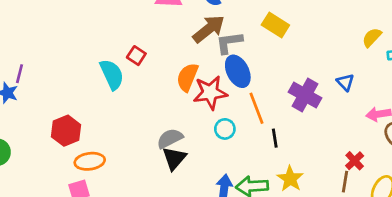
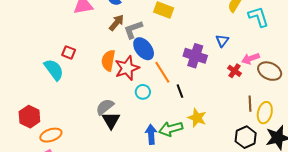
brown arrow: (209, 29) -> (116, 23), size x0.7
blue triangle: (345, 82) -> (222, 41), turned 32
red cross: (355, 161) -> (235, 71), moved
brown line: (345, 182) -> (250, 104), moved

